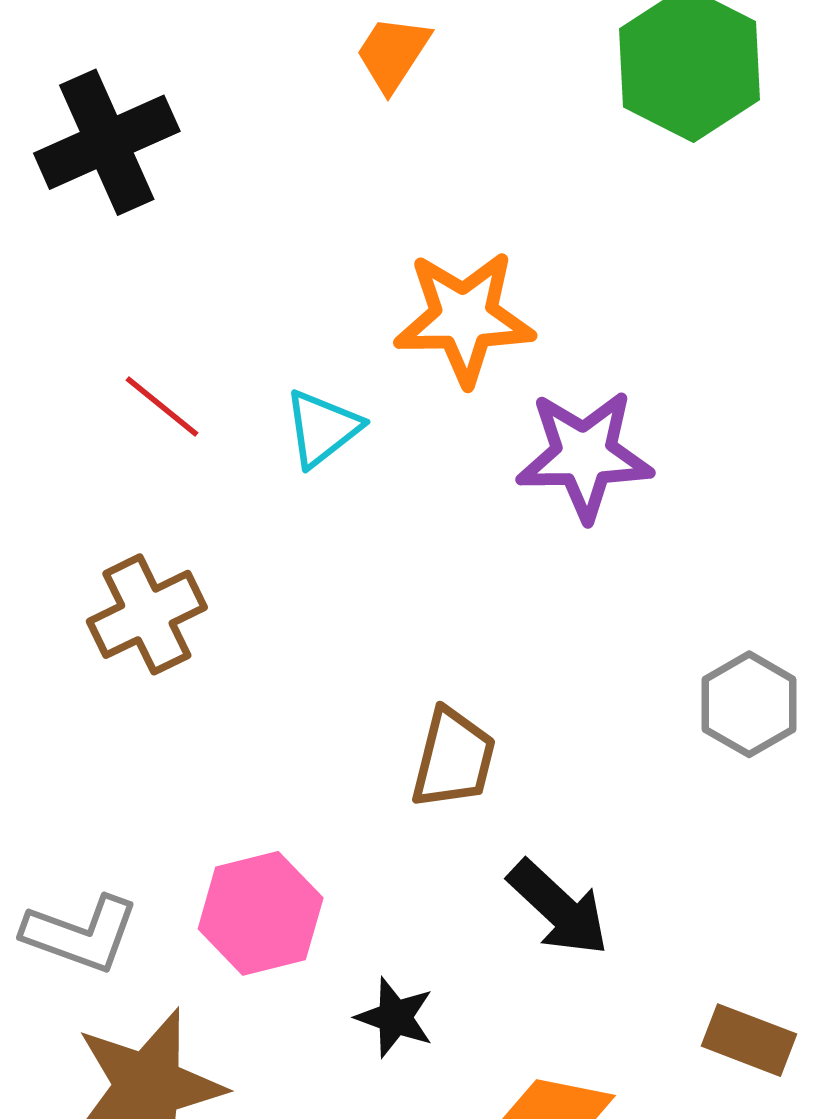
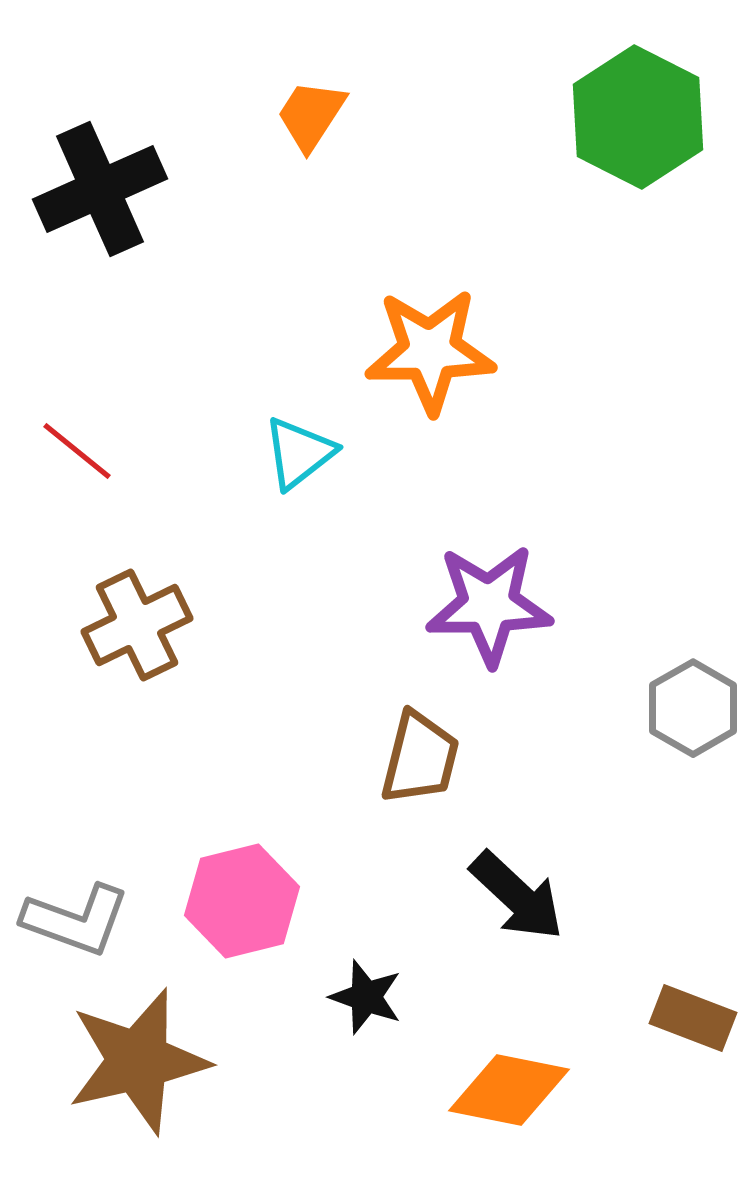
orange trapezoid: (393, 53) -> (311, 115), moved
red line: (162, 407) -> (77, 451), moved
purple star: (584, 455) -> (489, 605), moved

